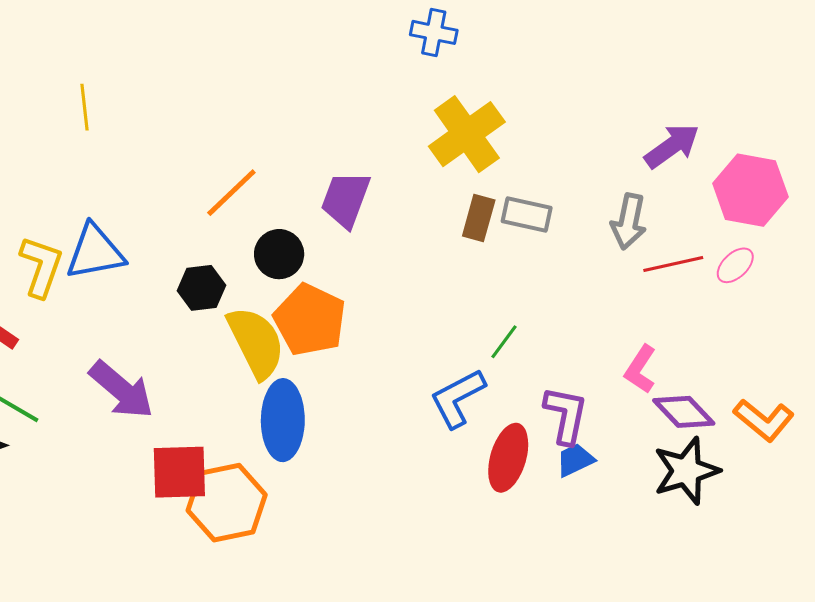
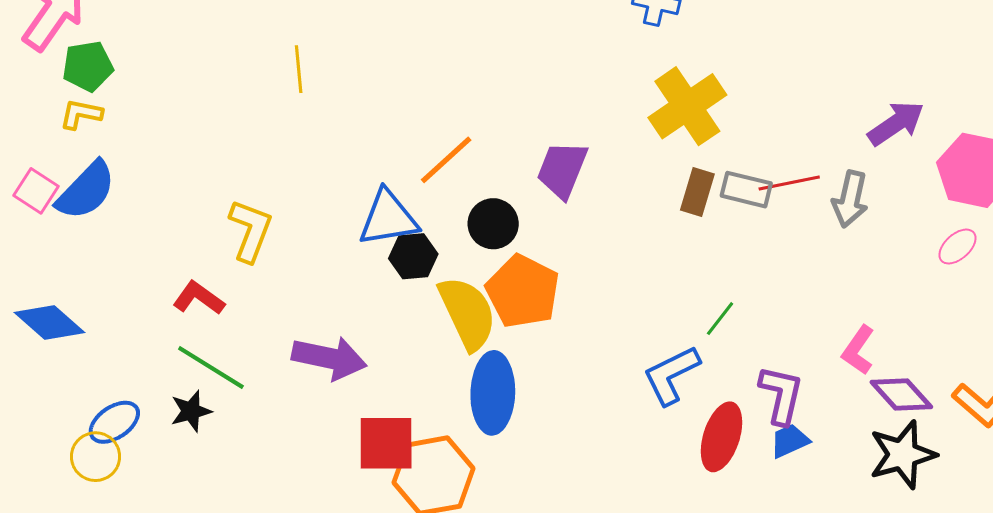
blue triangle: (95, 252) -> (388, 218), moved
red line: (673, 264) -> (789, 183), moved
purple arrow: (121, 390) -> (329, 358), turned -30

